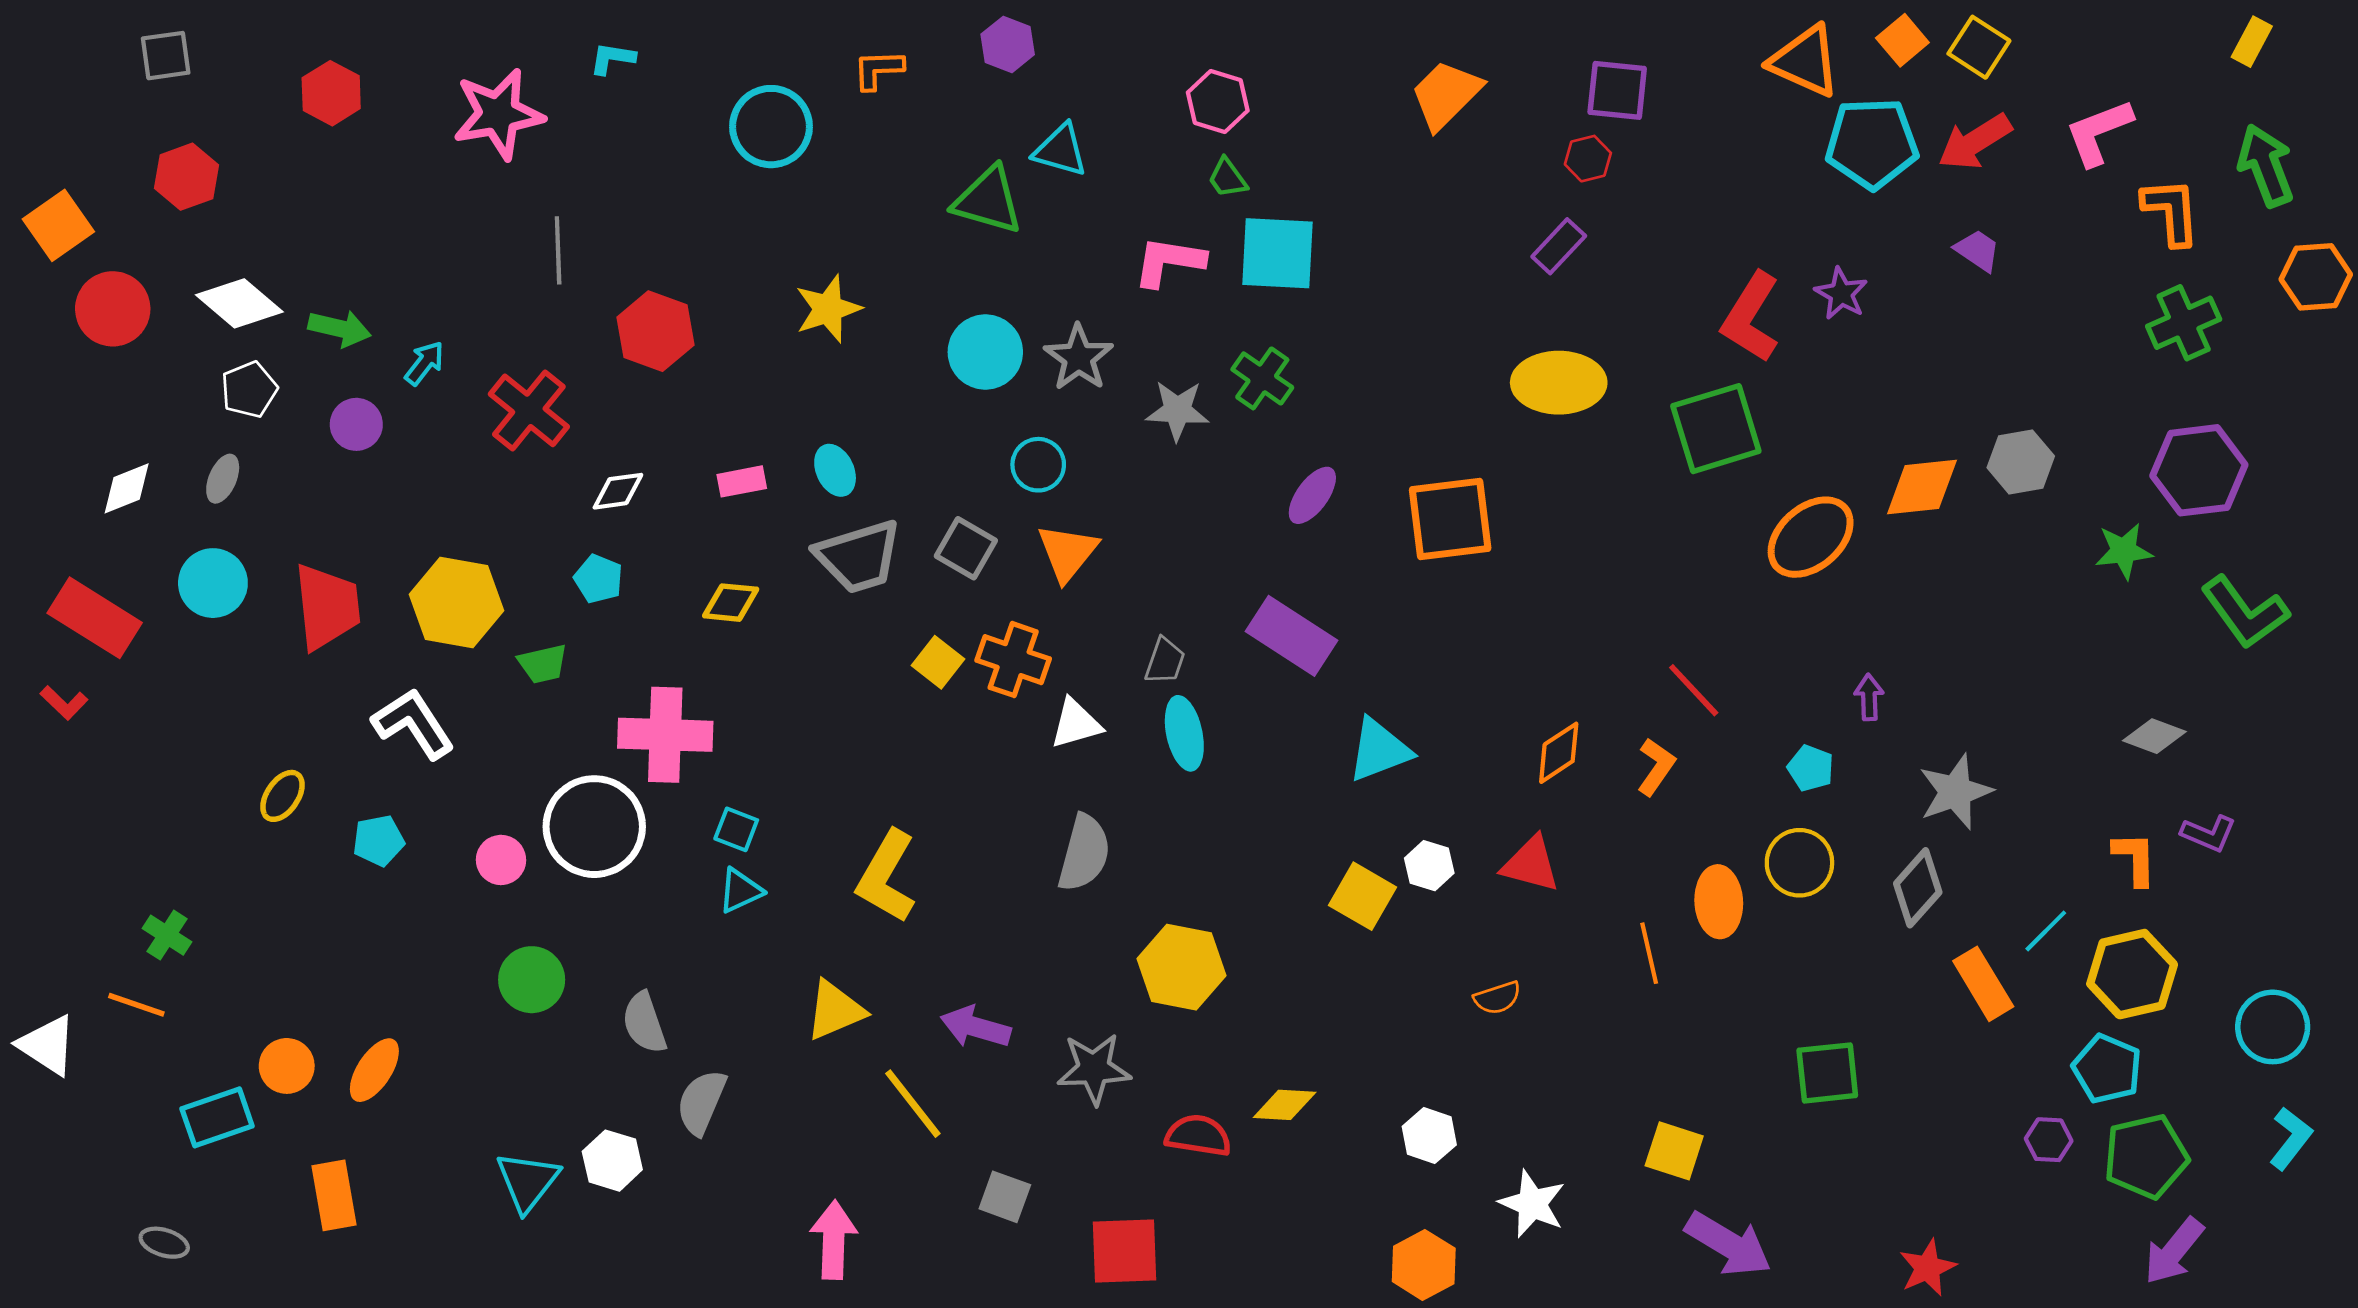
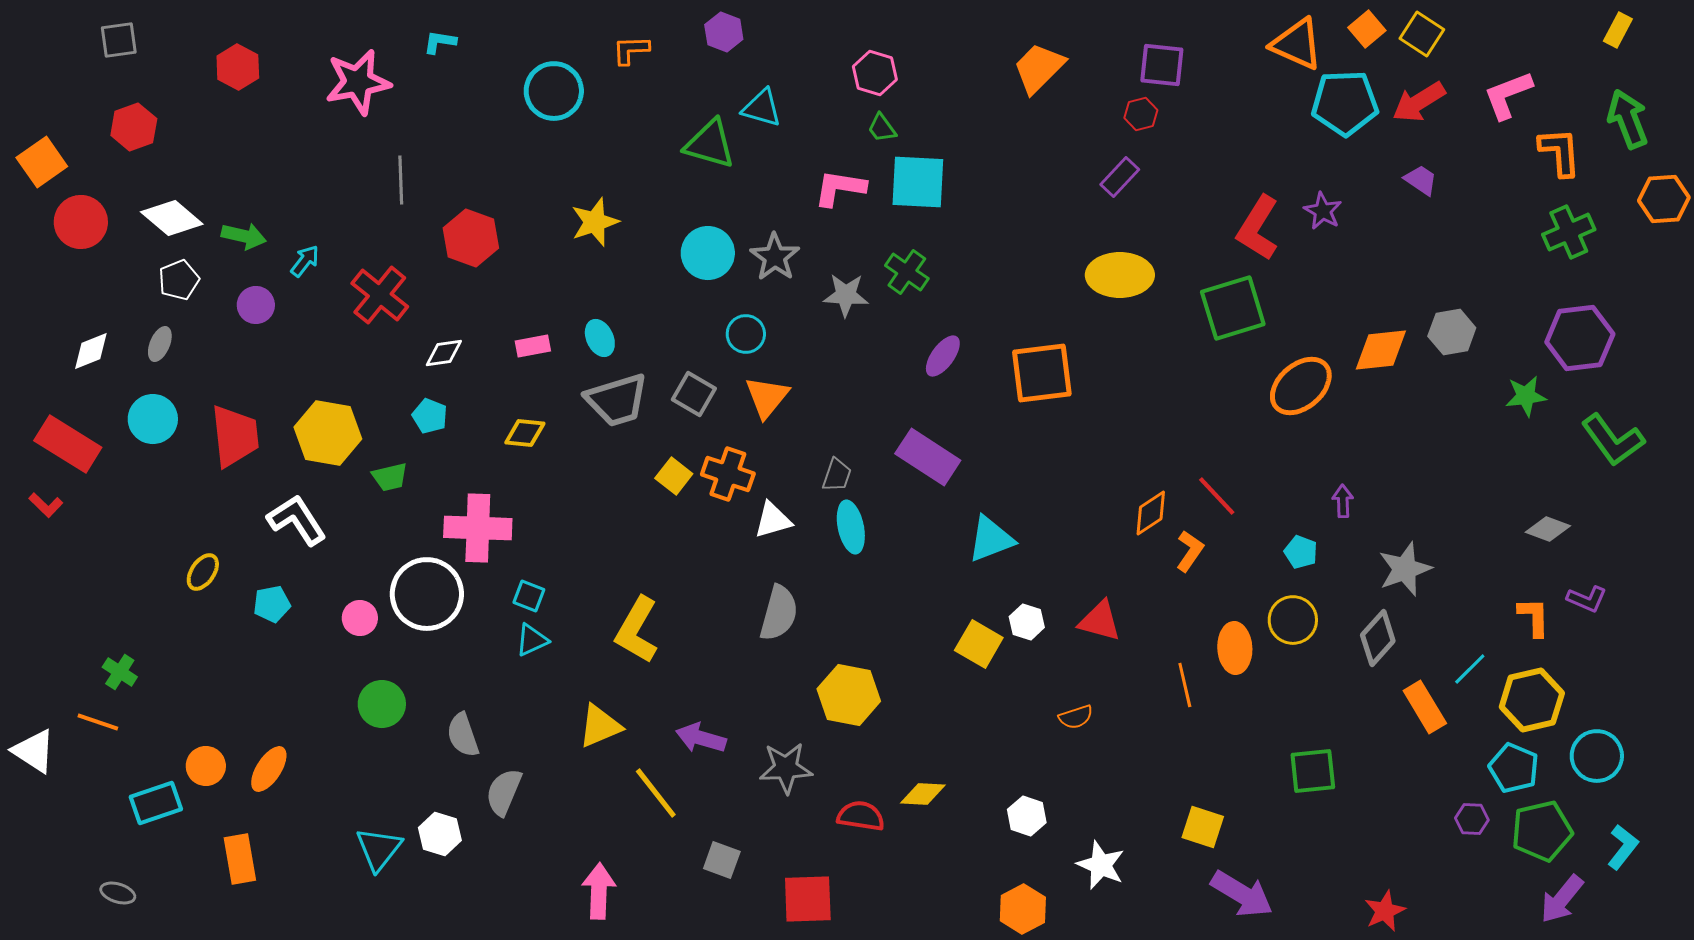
orange diamond: (1559, 753) -> (1151, 513), moved
cyan circle: (2273, 1027) -> (1597, 756), moved
cyan L-shape: (2291, 1138) -> (1623, 847), moved

